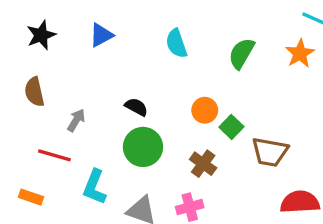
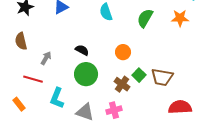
orange star: (300, 53) -> (180, 18), turned 30
green square: (231, 127) -> (139, 75), moved
orange rectangle: (31, 197) -> (19, 104), turned 32

